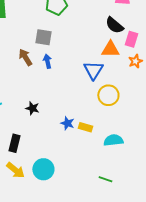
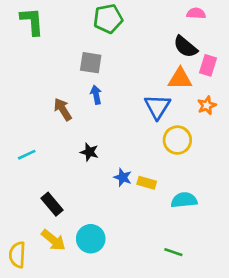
brown arrow: (25, 57) -> (63, 109), moved
orange star: (135, 61) -> (207, 105), moved
black star: (32, 108) -> (89, 152), moved
black rectangle: (14, 143) -> (52, 204), turned -54

